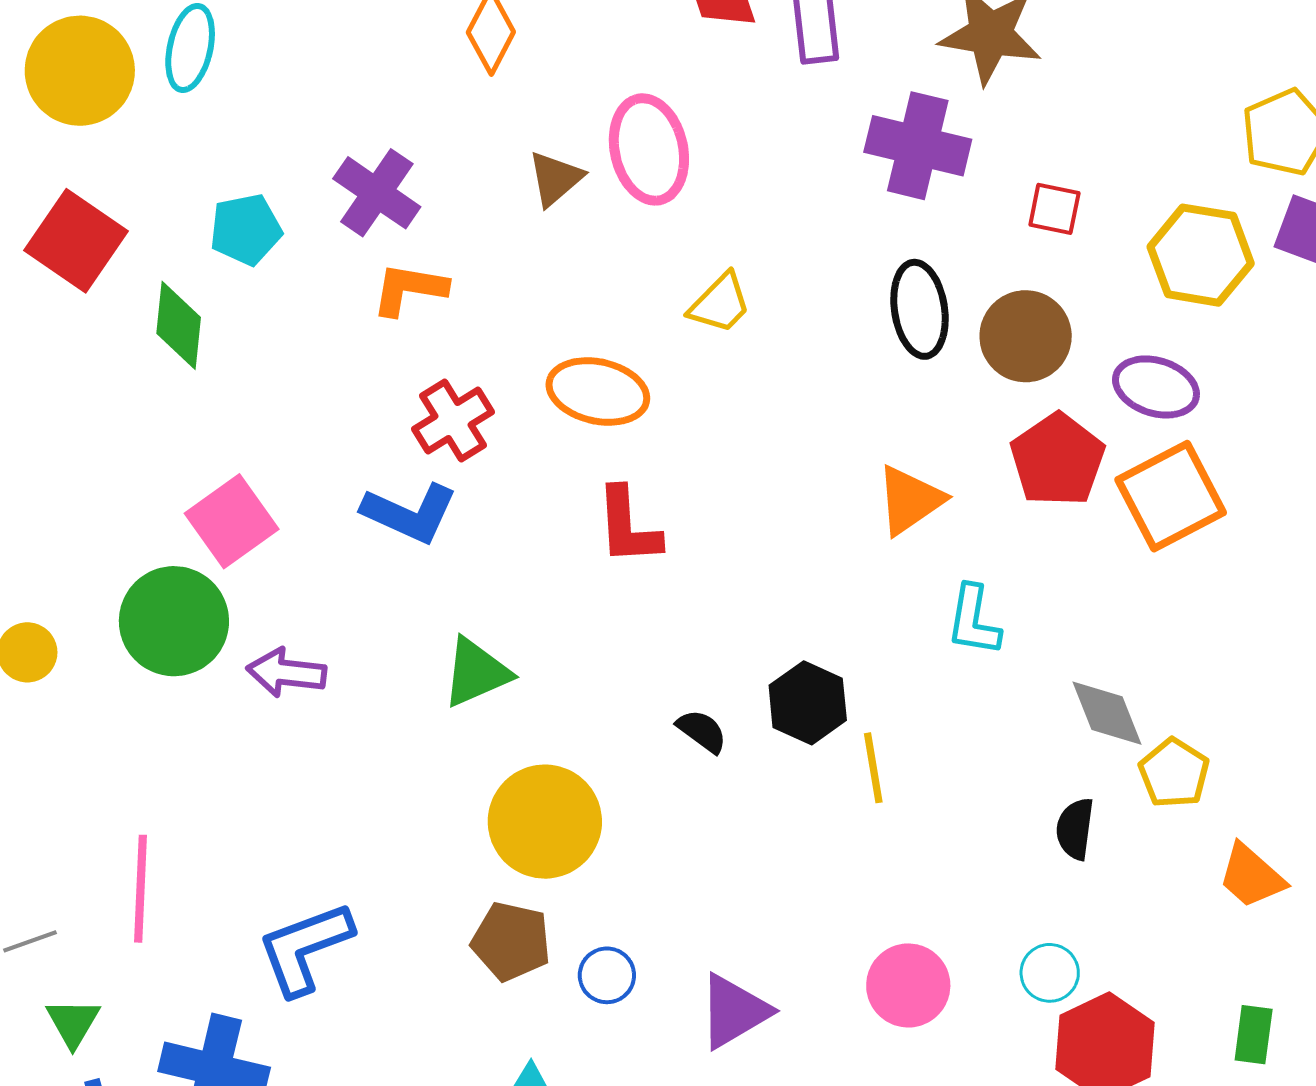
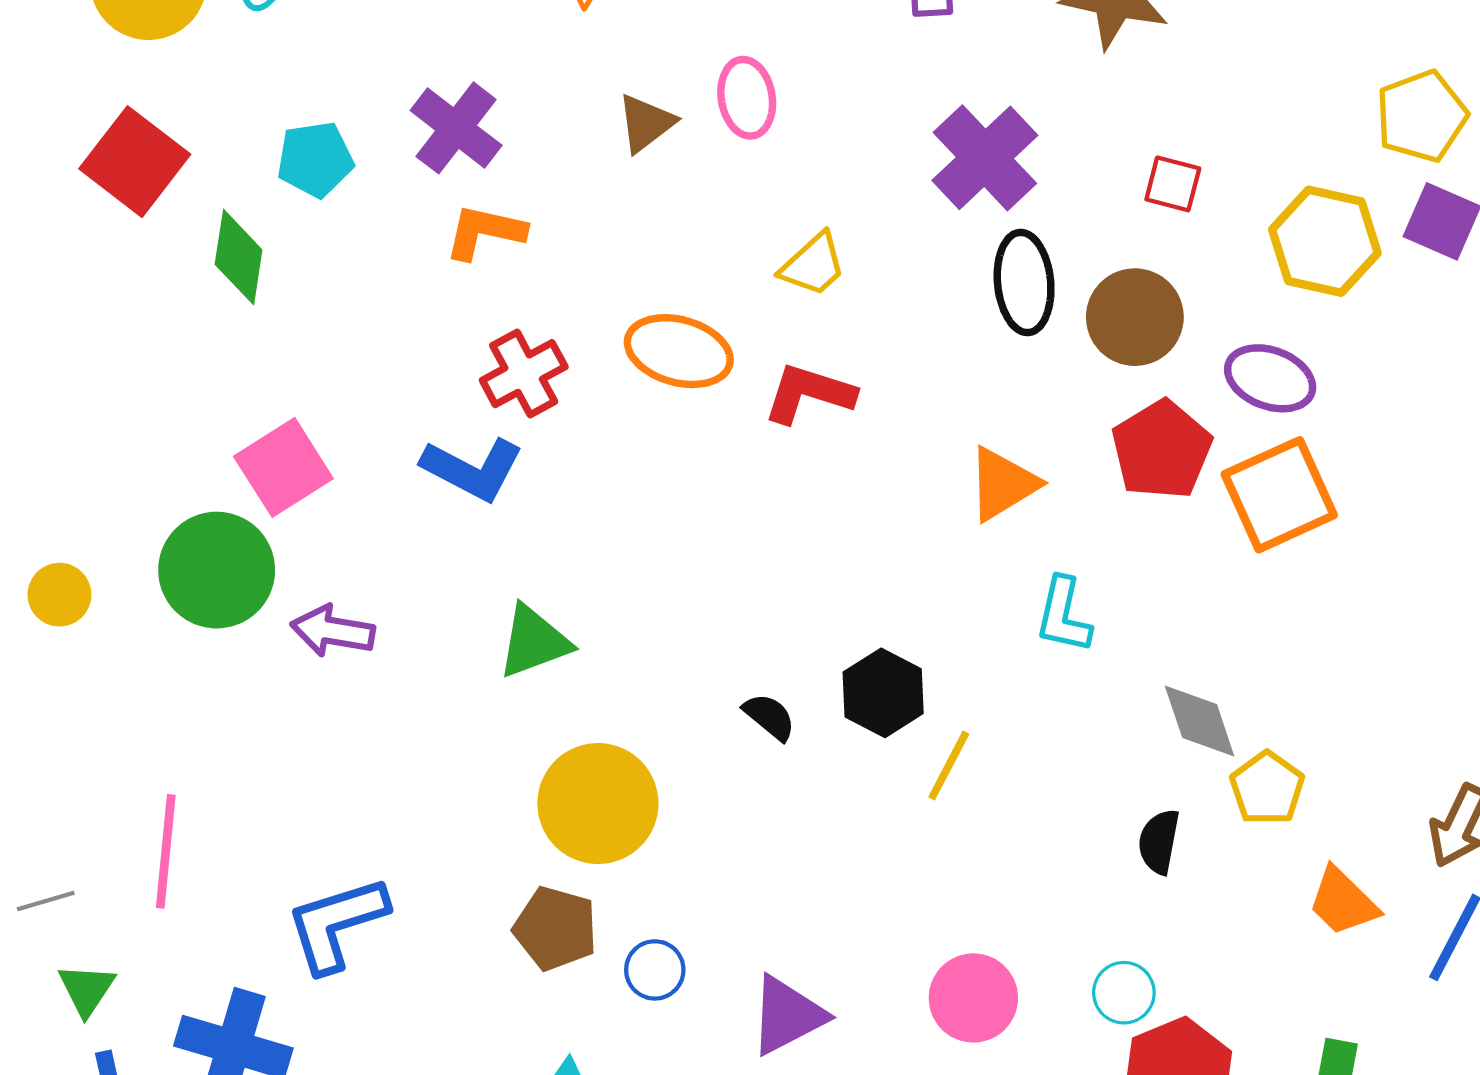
purple cross: (918, 146) -> (985, 158), moved, turned 30
pink ellipse: (649, 149) -> (747, 98), size x0.7
red L-shape: (628, 526) -> (809, 393), moved, turned 108
yellow line: (873, 768) -> (949, 765), turned 34

